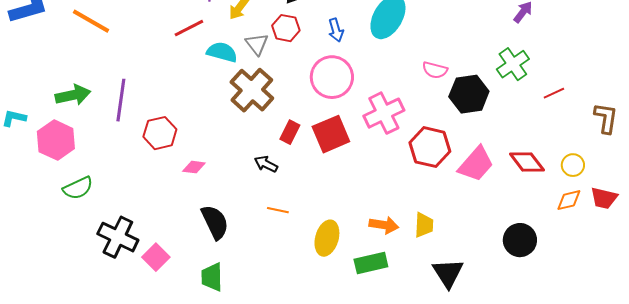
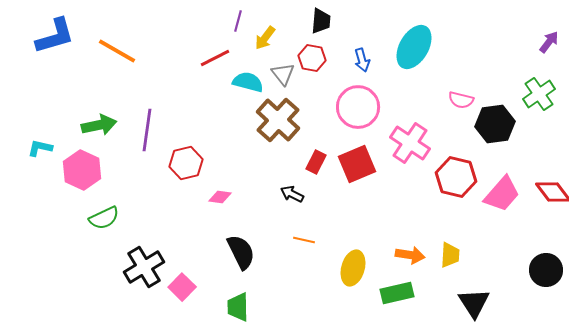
pink cross: (384, 113) -> (410, 143), turned -30
black cross: (118, 237) -> (144, 267), turned 33

